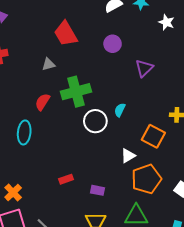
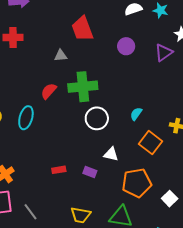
purple triangle: (144, 68) -> (164, 53), moved
cyan semicircle: (120, 110) -> (136, 114), moved
white triangle: (128, 156) -> (111, 154), moved, turned 35
purple rectangle: (98, 190) -> (90, 172), moved

